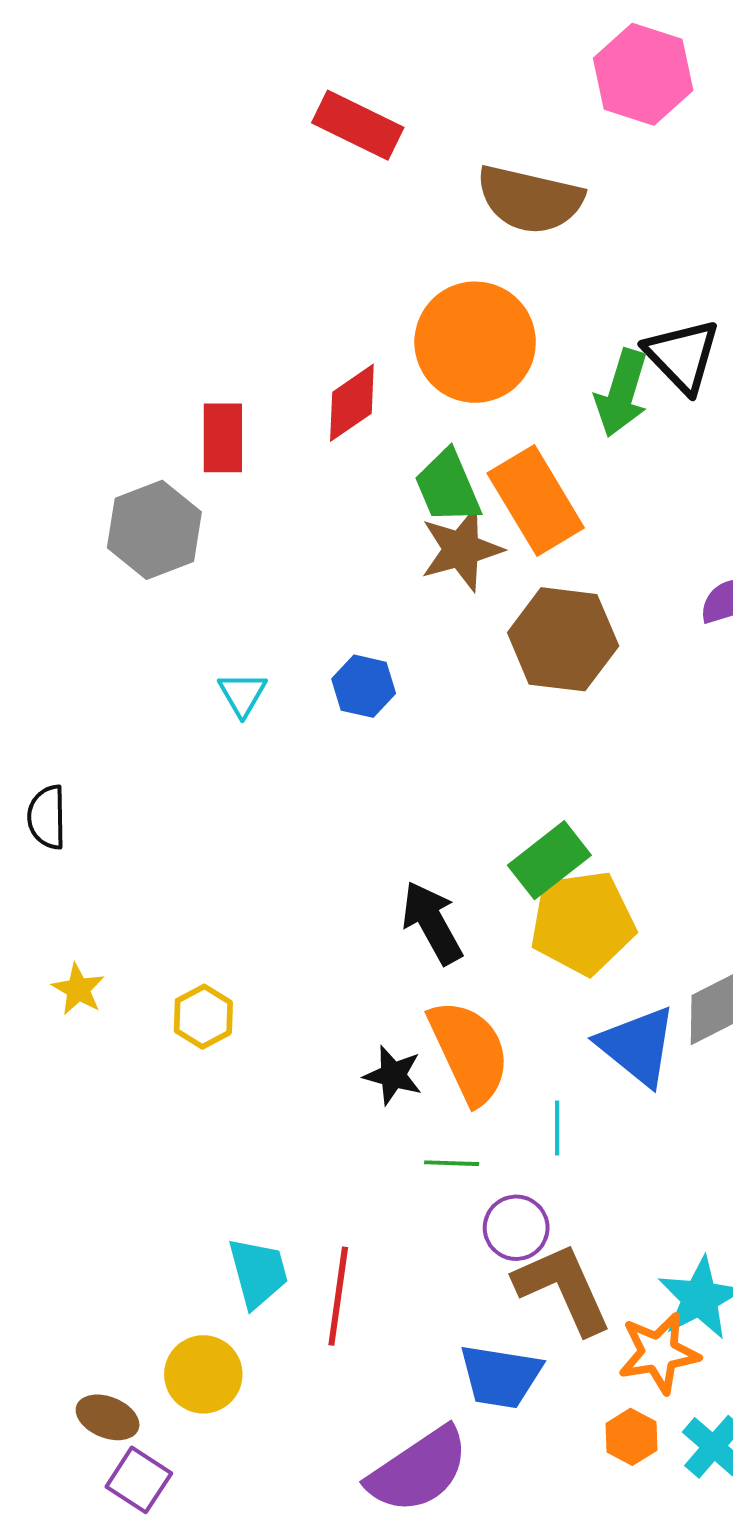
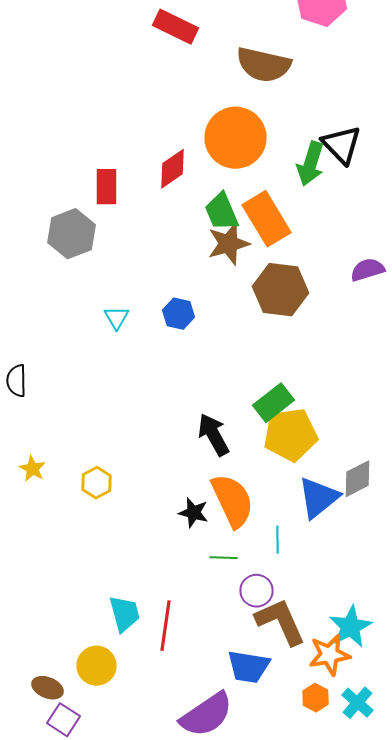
blue triangle: (637, 1046) -> (318, 498), turned 42

